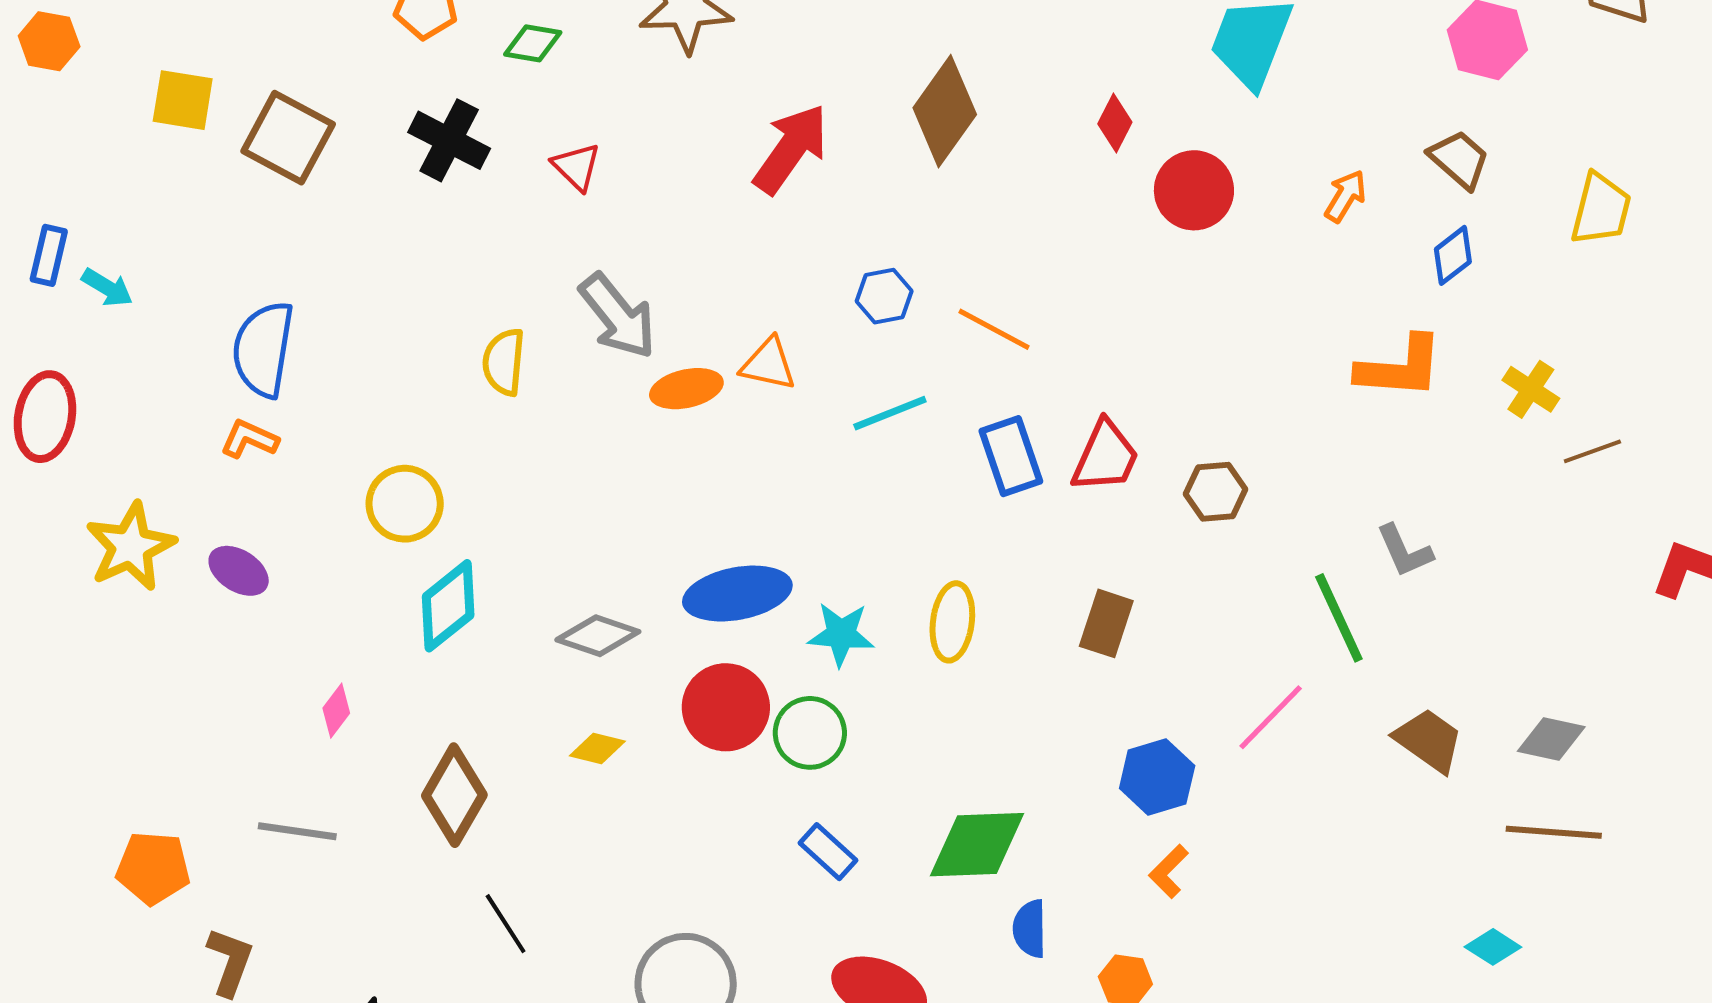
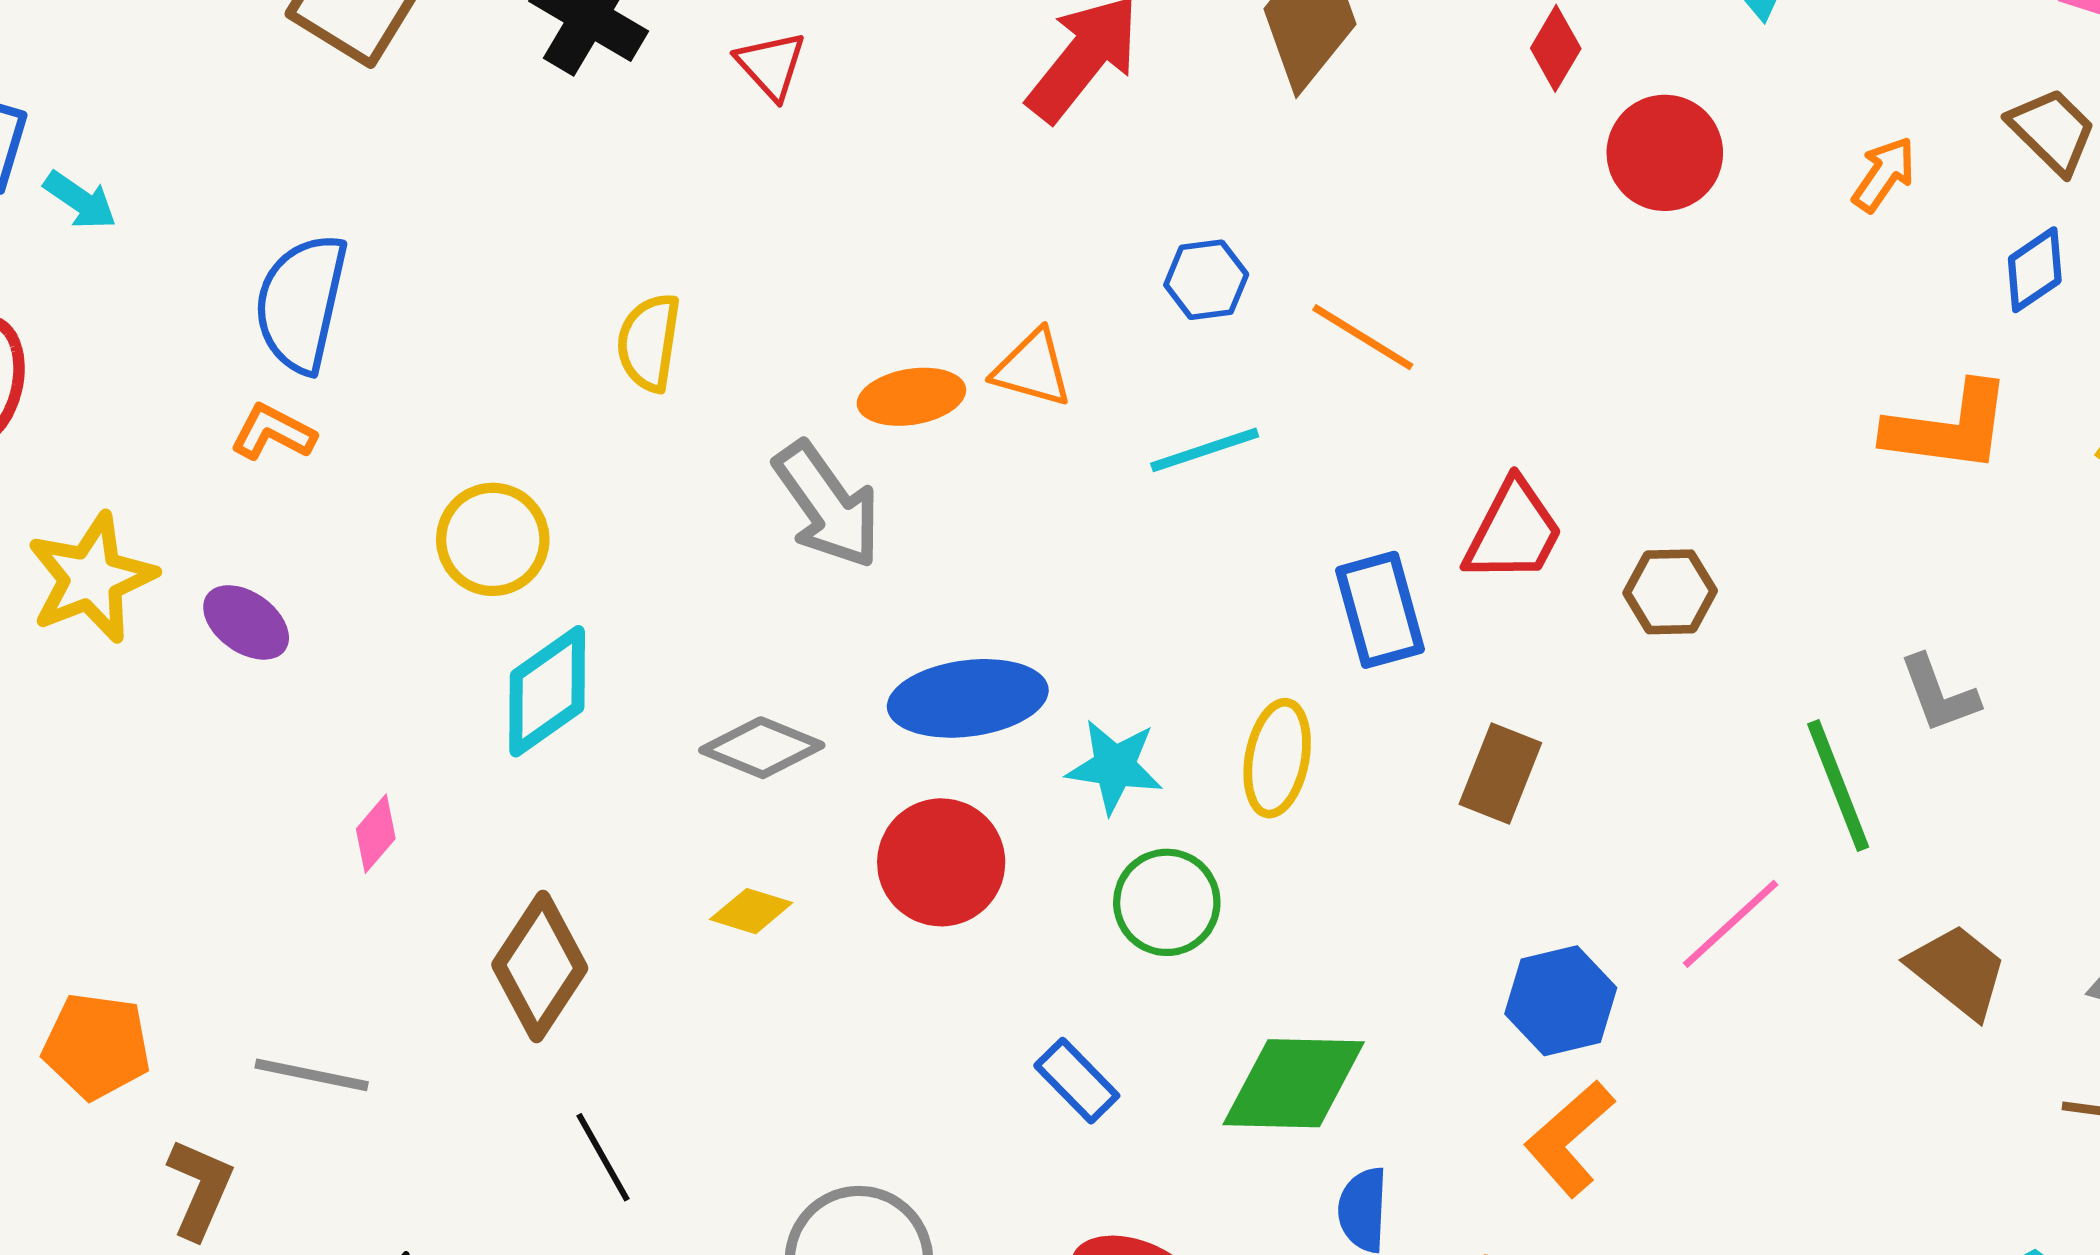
gray arrow: (618, 316) -> (827, 505), moved
blue rectangle: (1011, 456) -> (1380, 610), moved
green circle: (810, 733) -> (1167, 902), moved
gray line: (297, 831) -> (312, 1075), moved
orange L-shape: (1169, 871) -> (1569, 1139), size x1.5

